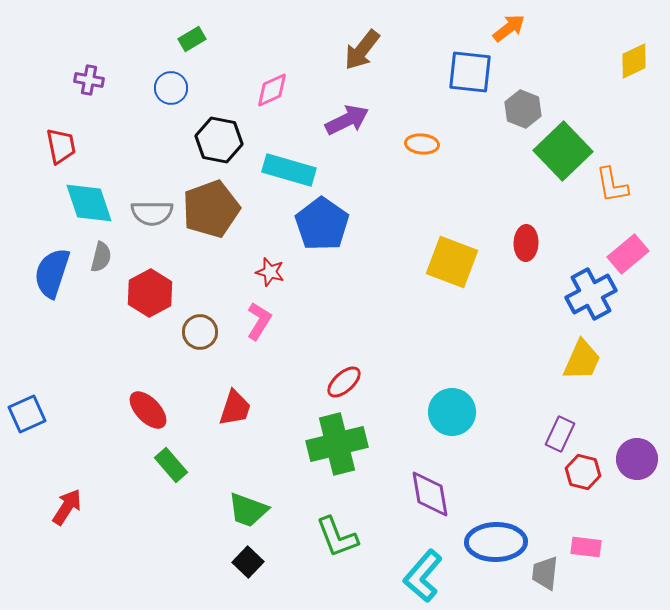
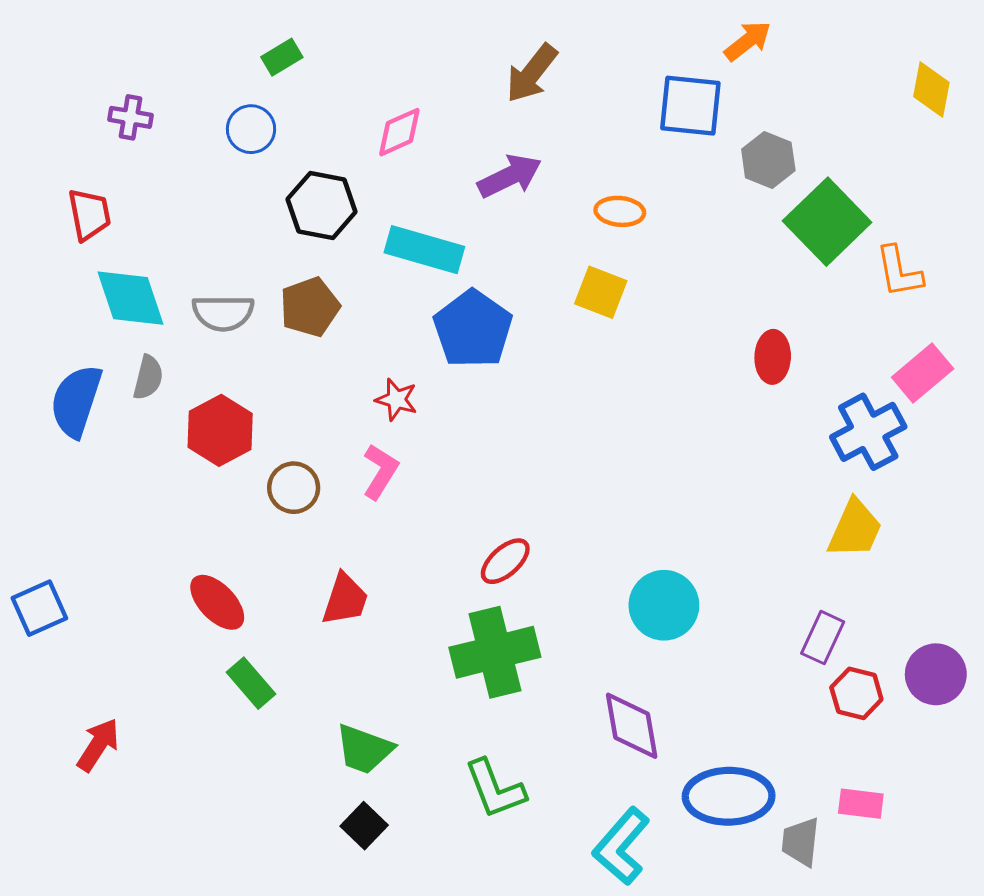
yellow diamond: (634, 61) -> (931, 89), turned -54
brown pentagon: (211, 209) -> (310, 307), size x0.7
yellow square: (452, 262) -> (601, 292), moved, size x0.7

